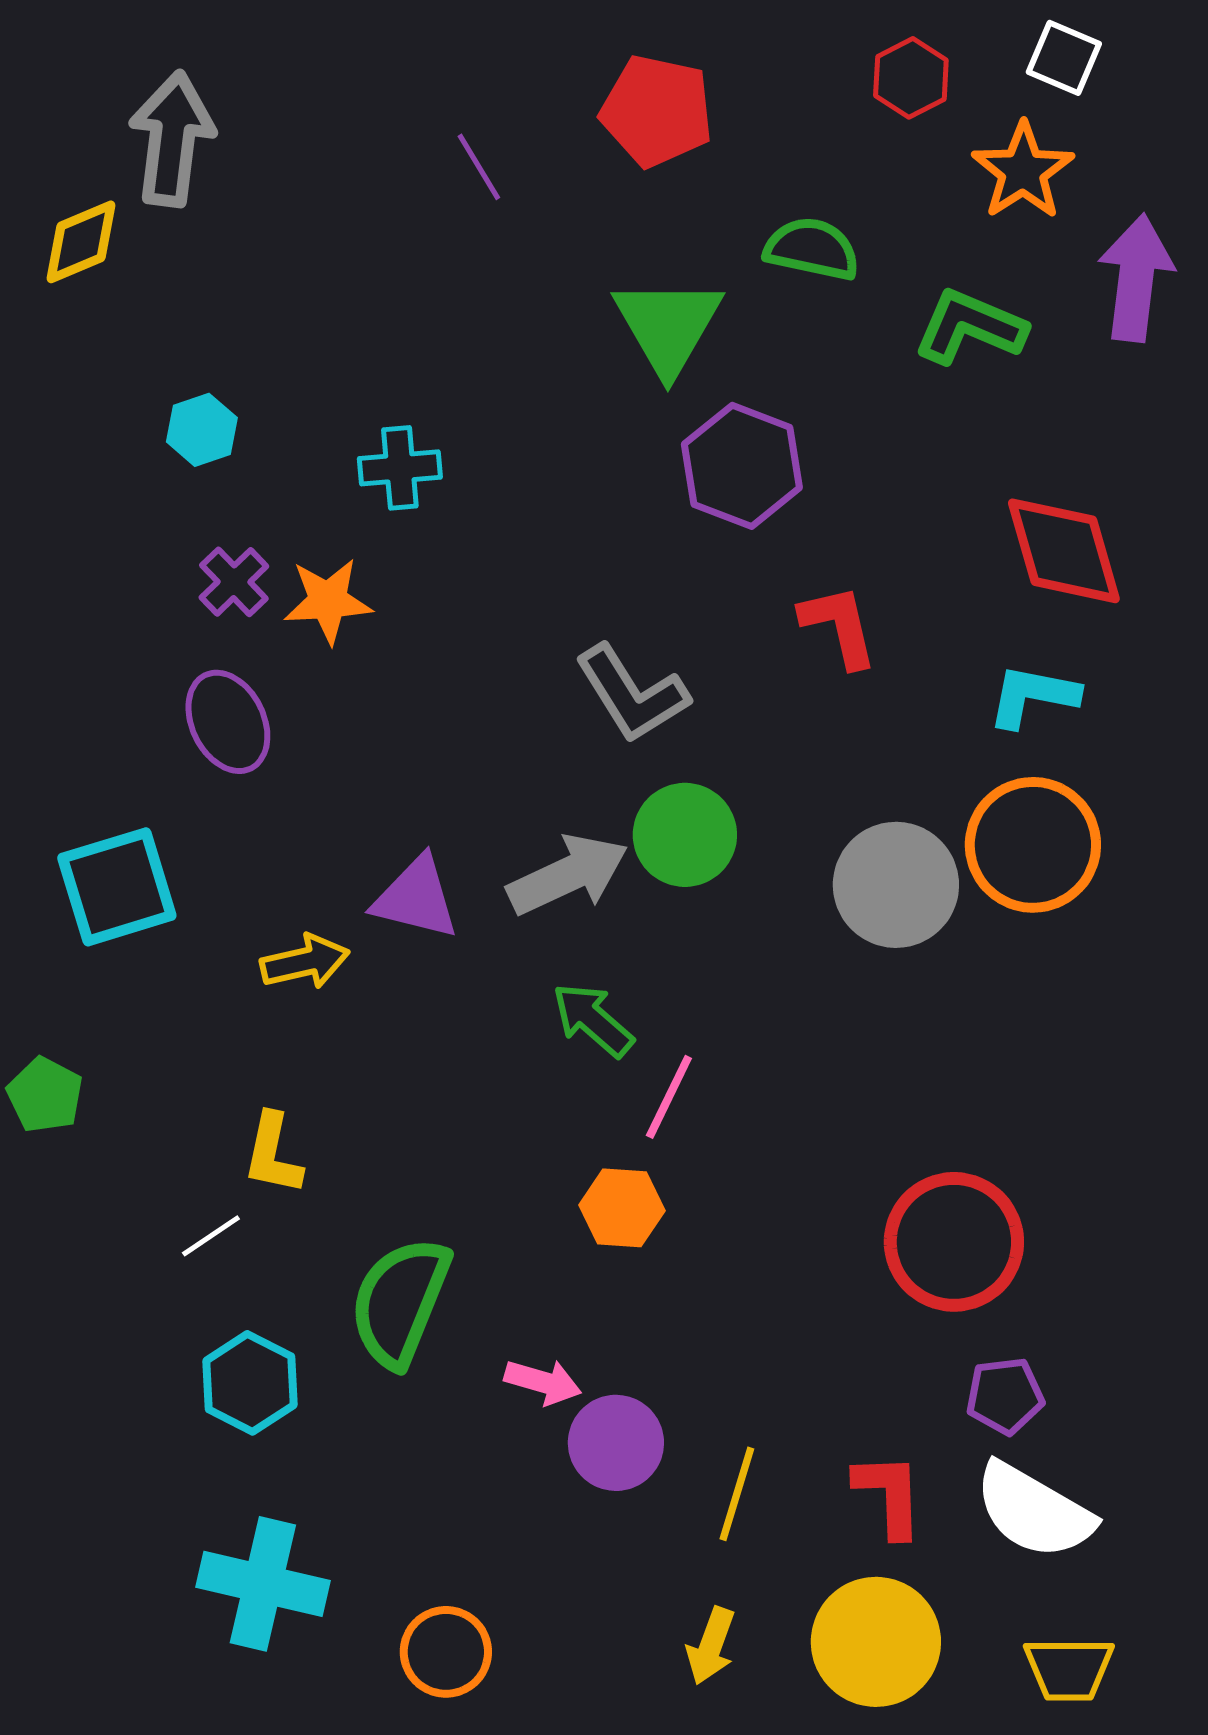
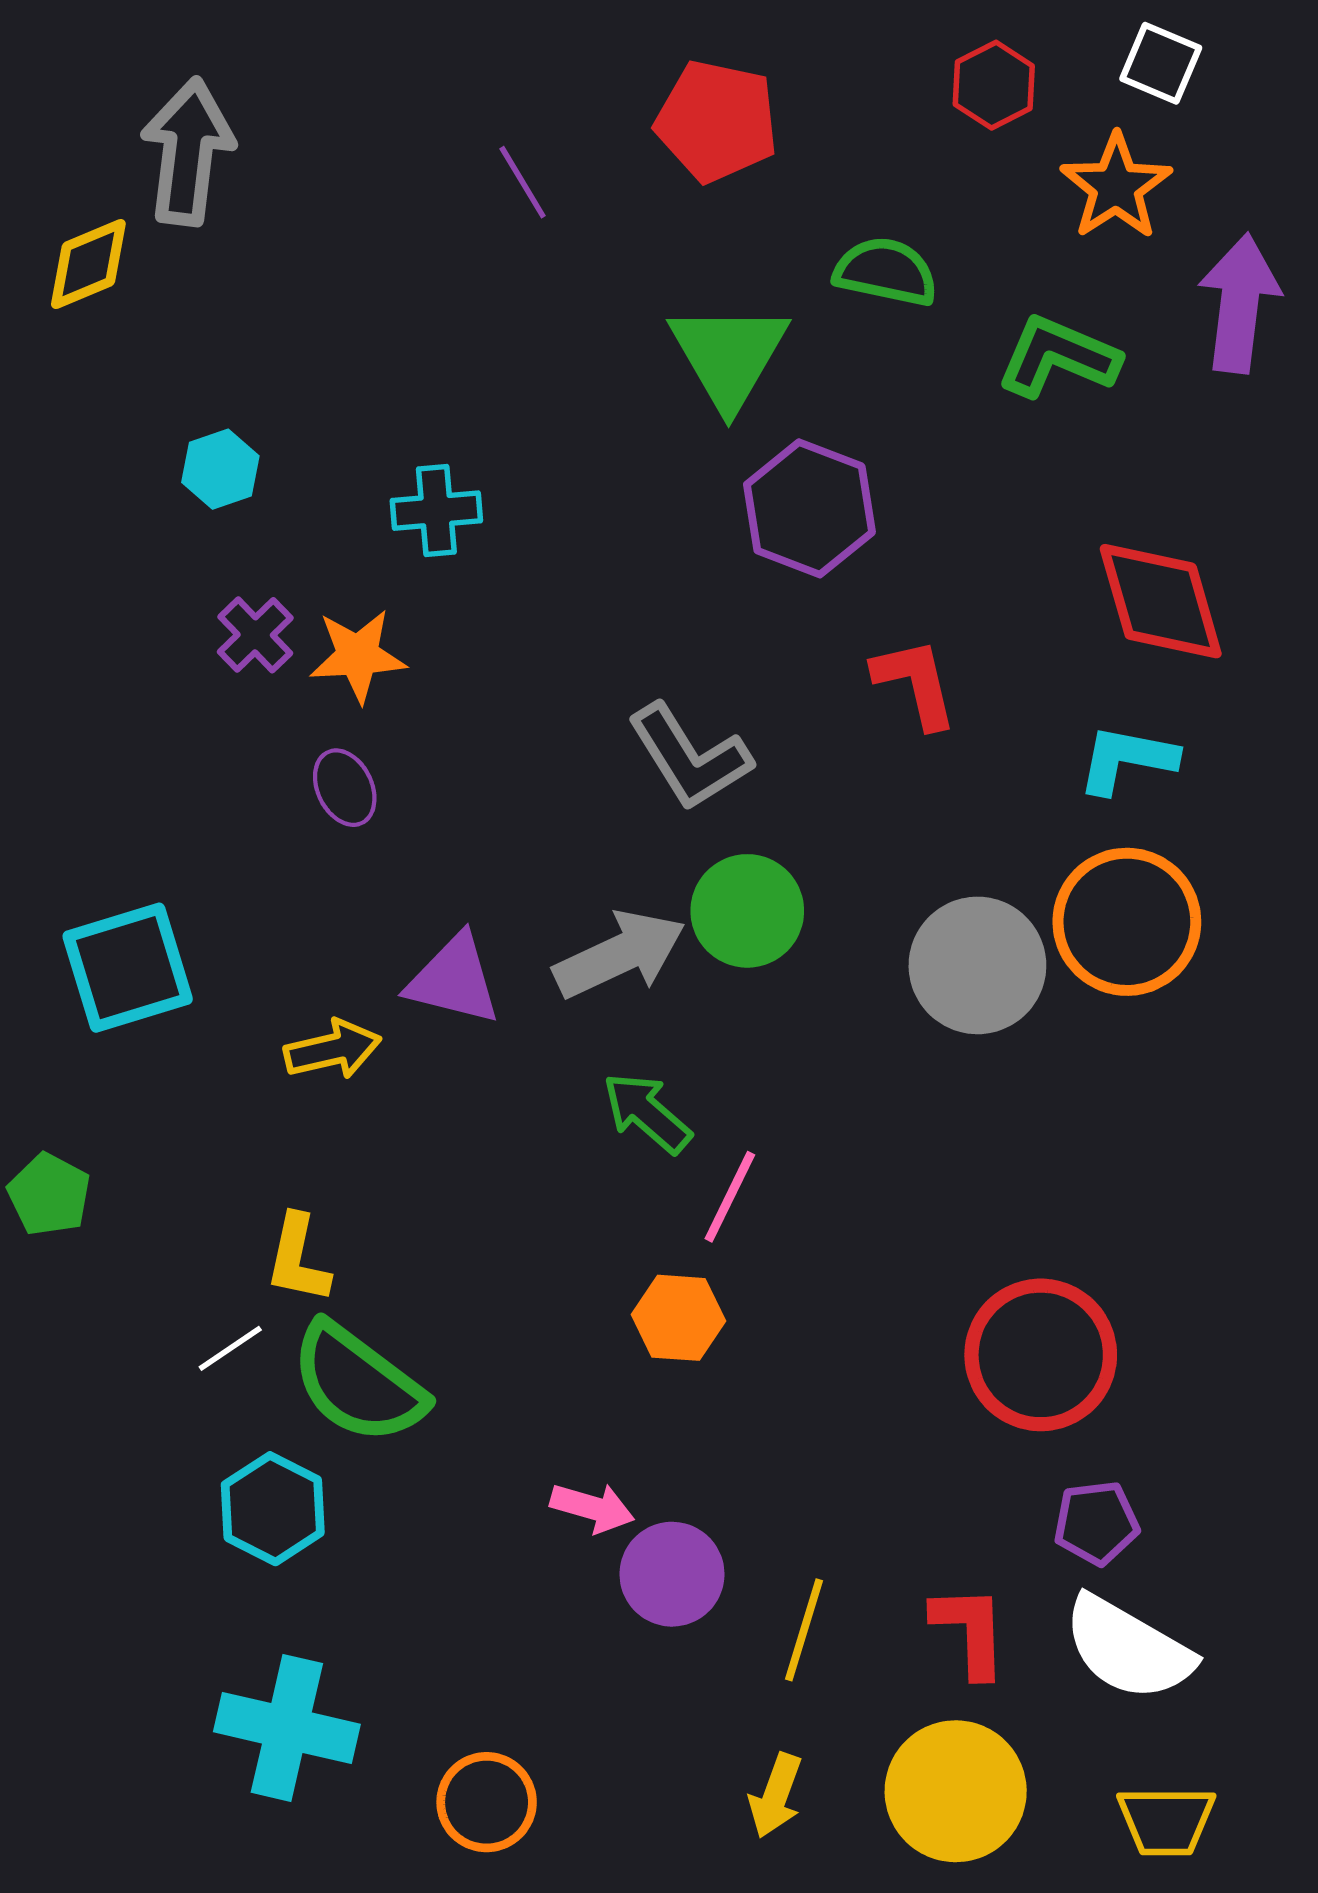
purple ellipse: (228, 722) -> (345, 788), moved, size x0.7
green semicircle: (400, 1302) -> (358, 1383), moved, turned -75

